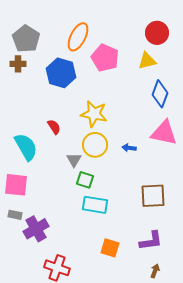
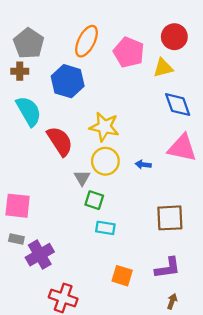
pink pentagon: (105, 58) -> (129, 52), moved
blue diamond: (160, 94) -> (178, 105), turned -40
red semicircle: (54, 127) -> (60, 141), size x1.8
cyan semicircle: (26, 147) -> (29, 111), moved
cyan rectangle: (95, 205) -> (105, 228), size x0.7

